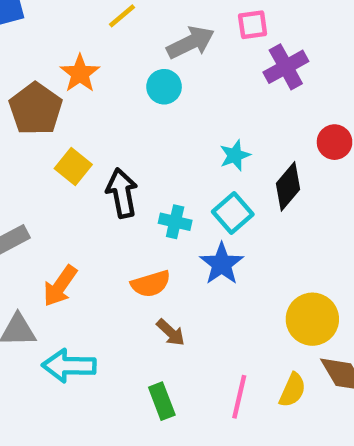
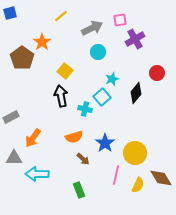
cyan circle: (164, 87) -> (98, 52), moved
yellow square: (73, 166) -> (65, 71), moved
cyan square: (233, 213) -> (102, 97), moved
blue star: (222, 264) -> (105, 143), moved
yellow circle: (312, 319) -> (135, 153), moved
pink line: (239, 397) -> (116, 175), moved

